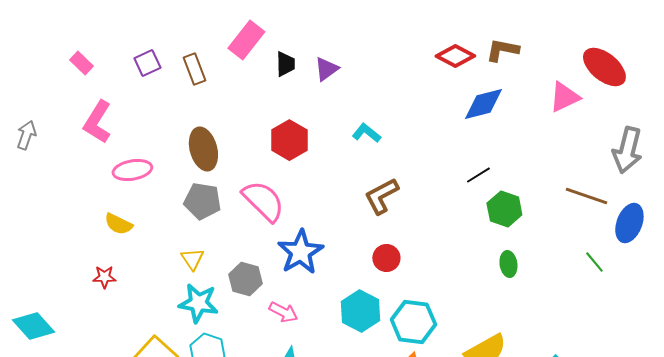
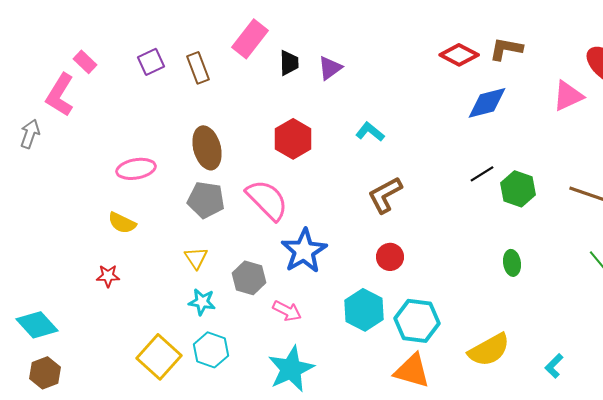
pink L-shape: (97, 122) -> (60, 95), moved
green hexagon: (504, 209) -> (518, 189), moved
cyan star: (198, 303) -> (202, 302), size x0.7

